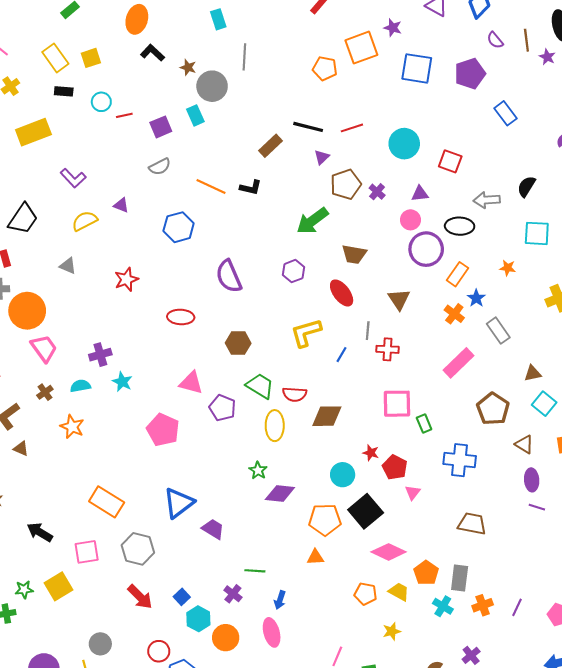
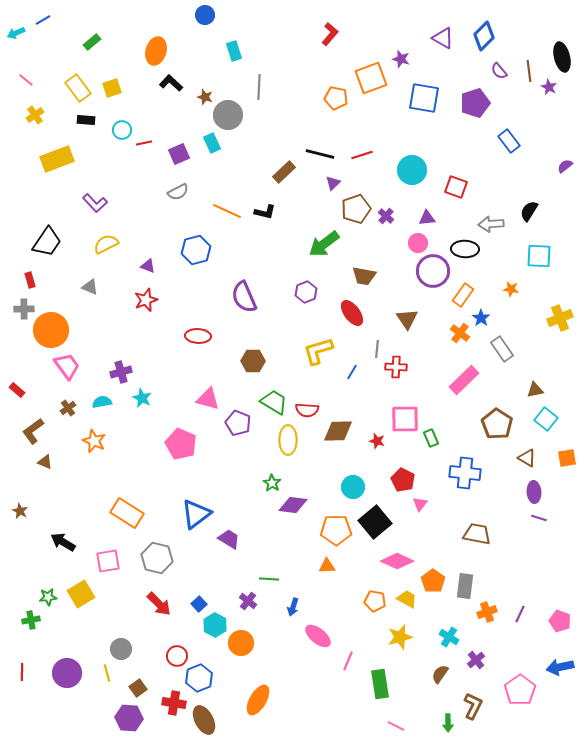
purple triangle: (121, 205) -> (148, 266), moved
red star: (371, 453) -> (377, 441), moved
cyan cross: (443, 606) -> (449, 637), moved
yellow star: (392, 631) -> (400, 637), size x1.4
pink ellipse: (272, 632) -> (318, 636), moved, turned -36

